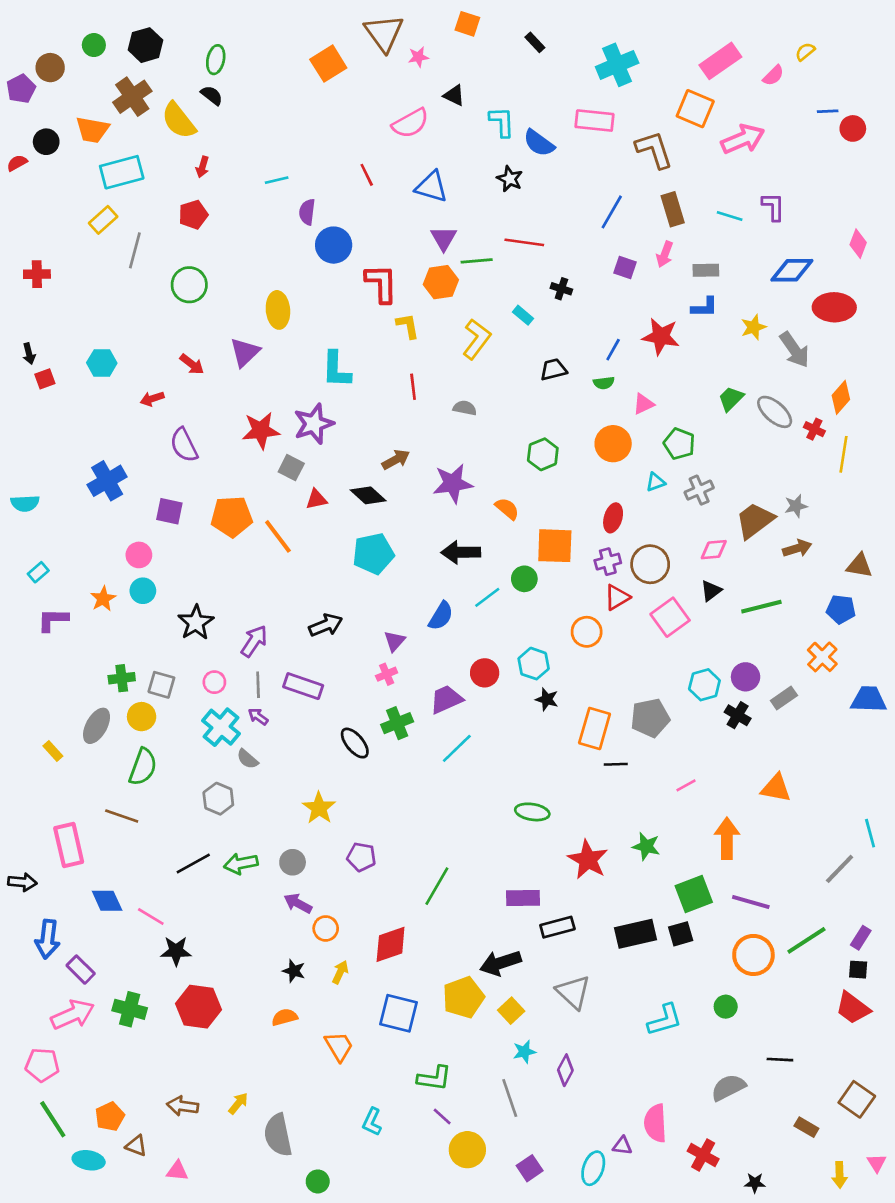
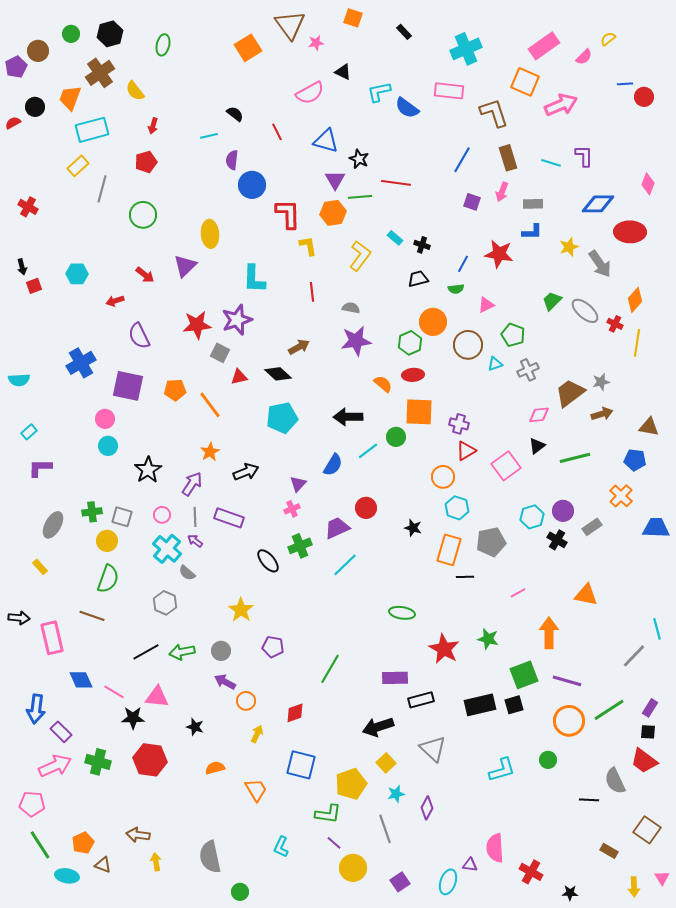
black semicircle: (212, 95) -> (235, 114), moved
yellow semicircle: (179, 121) -> (135, 91), size x0.7
cyan L-shape: (502, 122) -> (379, 92), turned -100
orange trapezoid: (93, 130) -> (70, 98), turned 100
black star: (510, 179) -> (359, 159), moved
red cross: (37, 274) -> (28, 207), turned 30
black cross: (561, 289) -> (422, 245), moved
orange circle: (613, 444) -> (433, 322), moved
purple star: (453, 483) -> (356, 341), moved
purple square: (169, 511) -> (128, 386), size x1.5
orange pentagon: (232, 517) -> (175, 390), size x0.7
red ellipse: (613, 518) -> (413, 375), moved, turned 70
purple cross: (608, 562) -> (459, 424), turned 30
brown circle: (650, 564) -> (468, 345), moved
orange star: (103, 599) -> (210, 452), moved
cyan hexagon: (534, 664) -> (457, 508), moved
gray ellipse: (97, 726) -> (53, 525), moved
black arrow: (22, 882) -> (19, 618), moved
red diamond: (391, 944) -> (295, 713), size x0.7
black star: (294, 971) -> (195, 727), moved
yellow pentagon: (463, 997) -> (351, 784), moved
gray semicircle: (728, 1087) -> (615, 781), moved, turned -88
yellow arrow: (238, 1103) -> (156, 862), moved, turned -48
pink triangle: (177, 1171) -> (157, 697), moved, size x1.4

